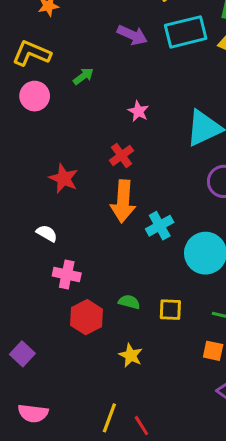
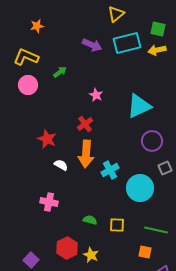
white semicircle: (47, 233) -> (61, 165), moved
red hexagon: (86, 317) -> (67, 248), moved
purple square: (22, 354) -> (31, 260), moved

